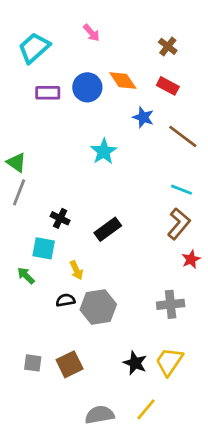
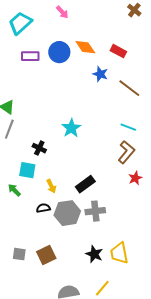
brown cross: (168, 46) -> (134, 10), moved
cyan star: (104, 151) -> (71, 128), moved
black rectangle: (108, 229) -> (85, 184), moved
gray cross: (171, 304) -> (95, 211), moved
yellow trapezoid: (169, 362) -> (119, 253), turned -45

